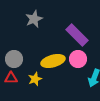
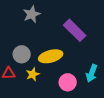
gray circle: (14, 59) -> (22, 54), moved
pink circle: (78, 59) -> (68, 82), moved

